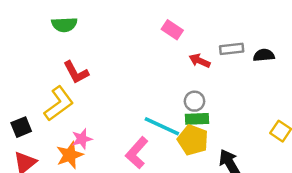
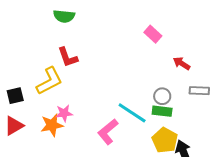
gray rectangle: (232, 49) -> (199, 91), moved
red arrow: (200, 61) -> (182, 63), moved
yellow pentagon: (193, 140) -> (165, 140), moved

